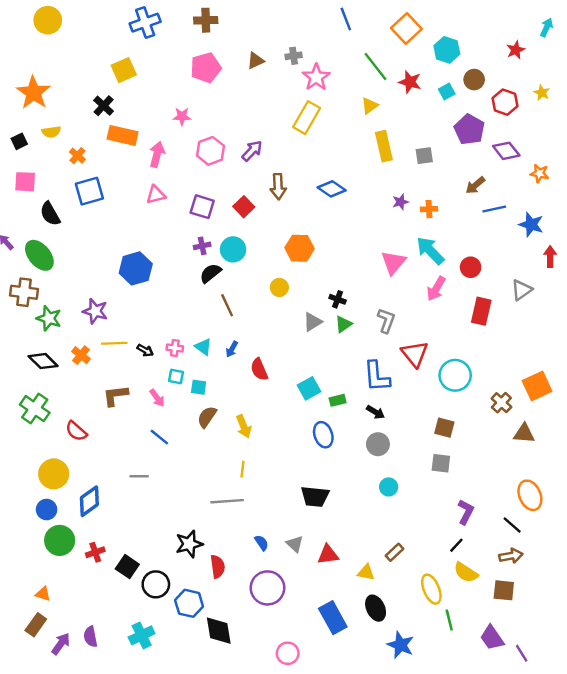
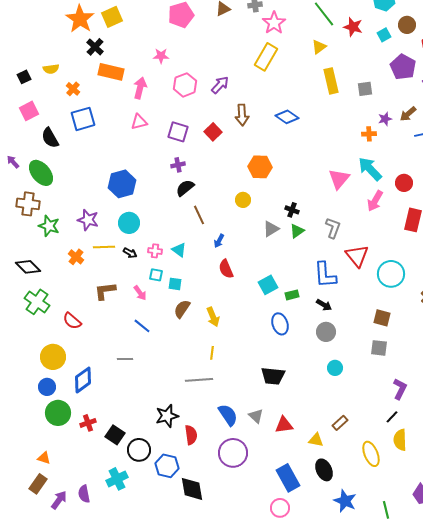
orange star: (33, 93) -> (80, 19), moved
pink square: (25, 182) -> (29, 111), turned -30
purple star: (400, 202) -> (385, 119), moved
cyan circle: (233, 249) -> (129, 223), moved
blue arrow: (232, 349) -> (219, 241), moved
black diamond: (43, 361) -> (28, 267), moved
blue semicircle: (262, 543) -> (228, 415), size x1.6
yellow semicircle: (466, 572) -> (400, 440), turned 55
green line: (449, 620) -> (386, 510), moved
cyan cross: (142, 635) -> (117, 479), moved
pink circle: (288, 653) -> (280, 508), moved

